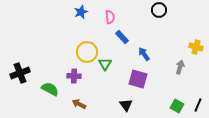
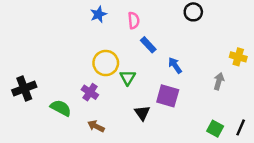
purple cross: (74, 76) -> (90, 92), turned 32
black triangle: (126, 105) -> (142, 113), moved

